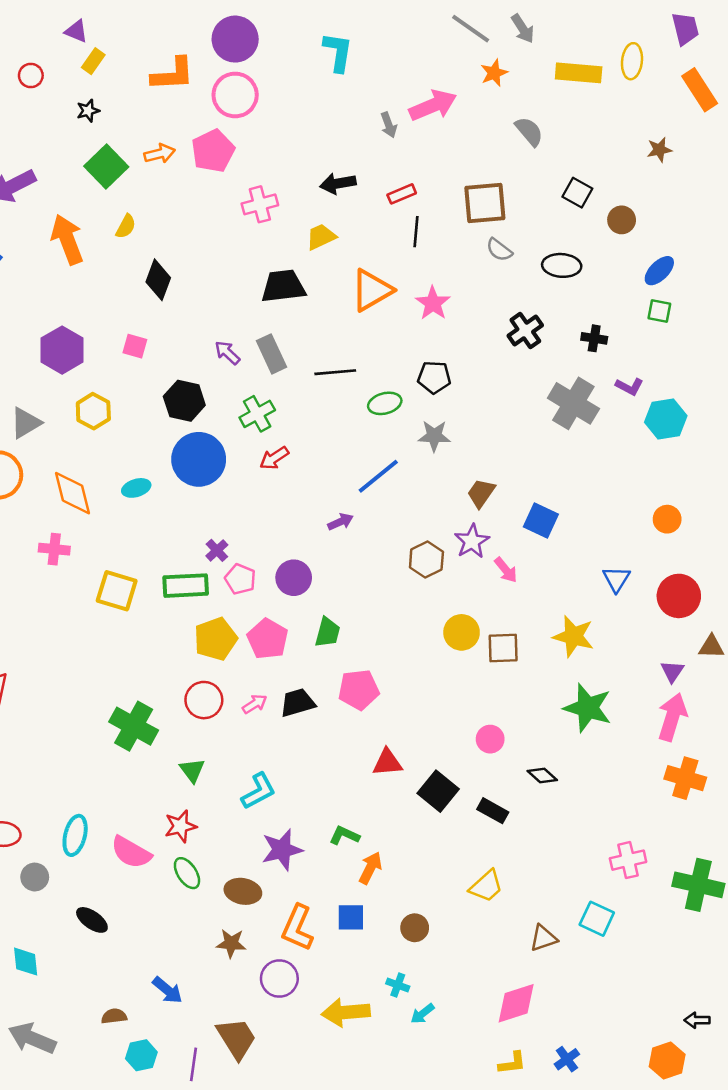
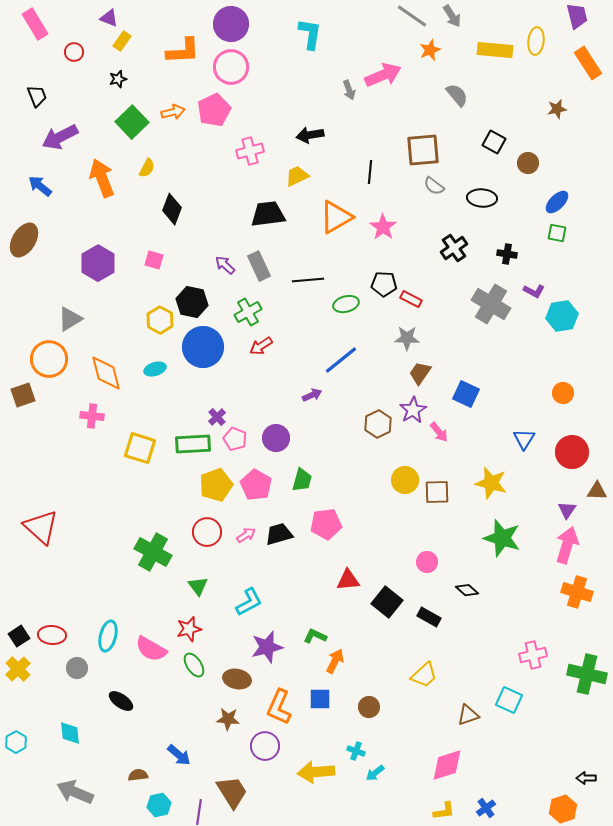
red rectangle: (402, 194) -> (411, 299), moved, turned 50
yellow hexagon: (93, 411) -> (160, 320), moved
gray star: (434, 436) -> (407, 338), moved

